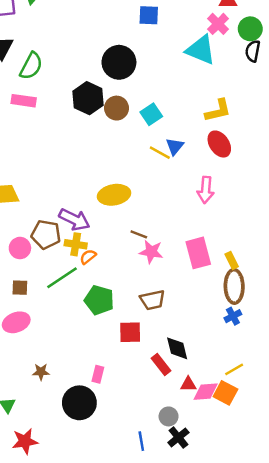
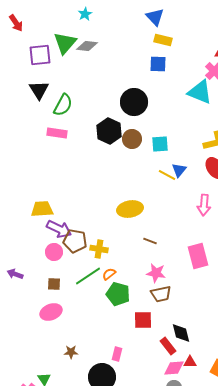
cyan square: (151, 114) -> (160, 144), turned 30
purple arrow: (74, 220) -> (59, 229), moved
pink star: (151, 252) -> (156, 273), moved
orange semicircle: (88, 257) -> (109, 274), moved
pink diamond: (206, 392) -> (174, 368), moved

